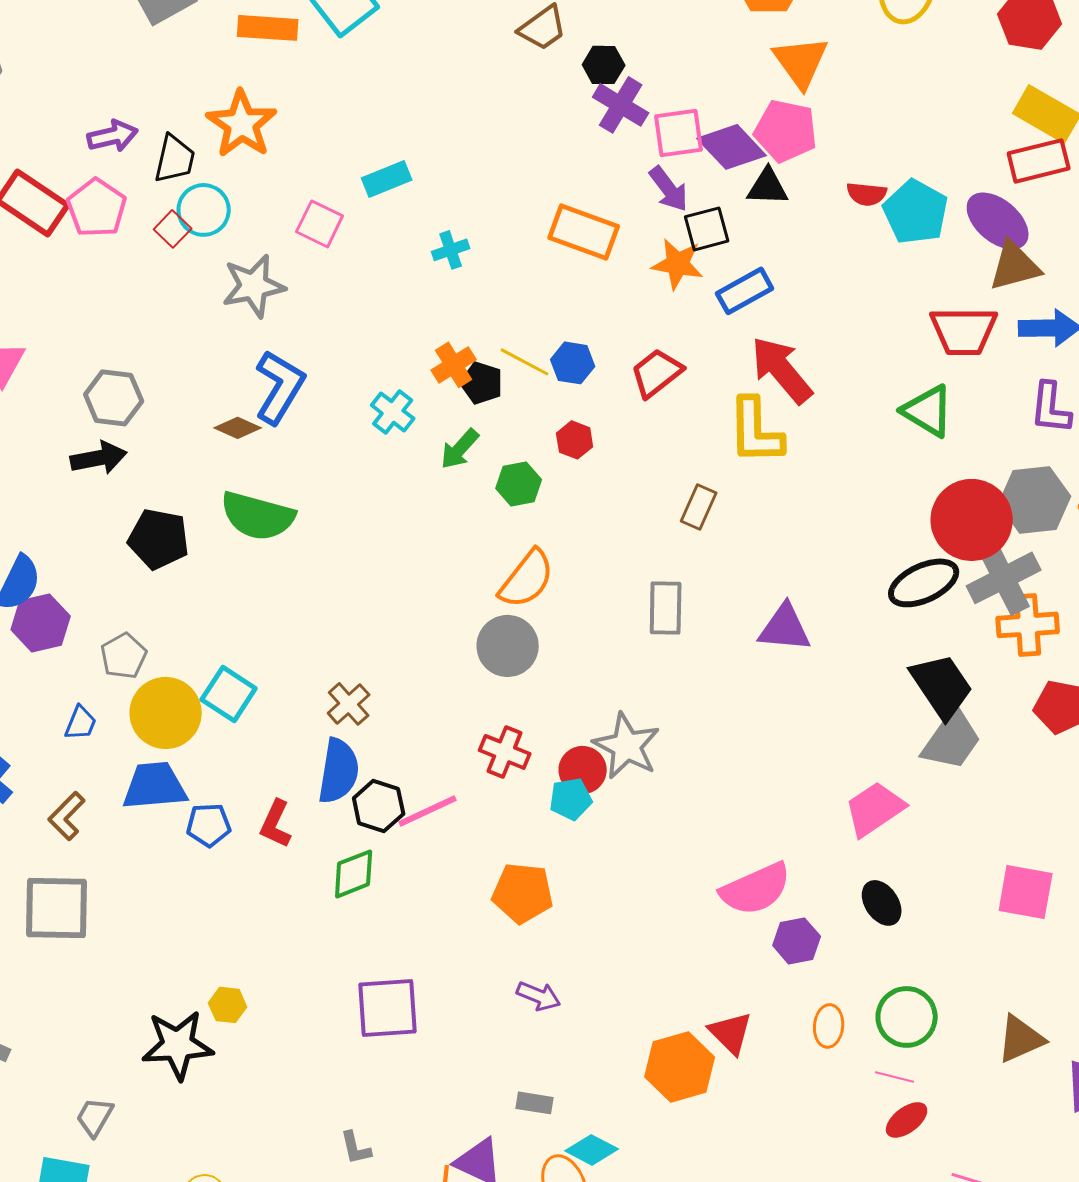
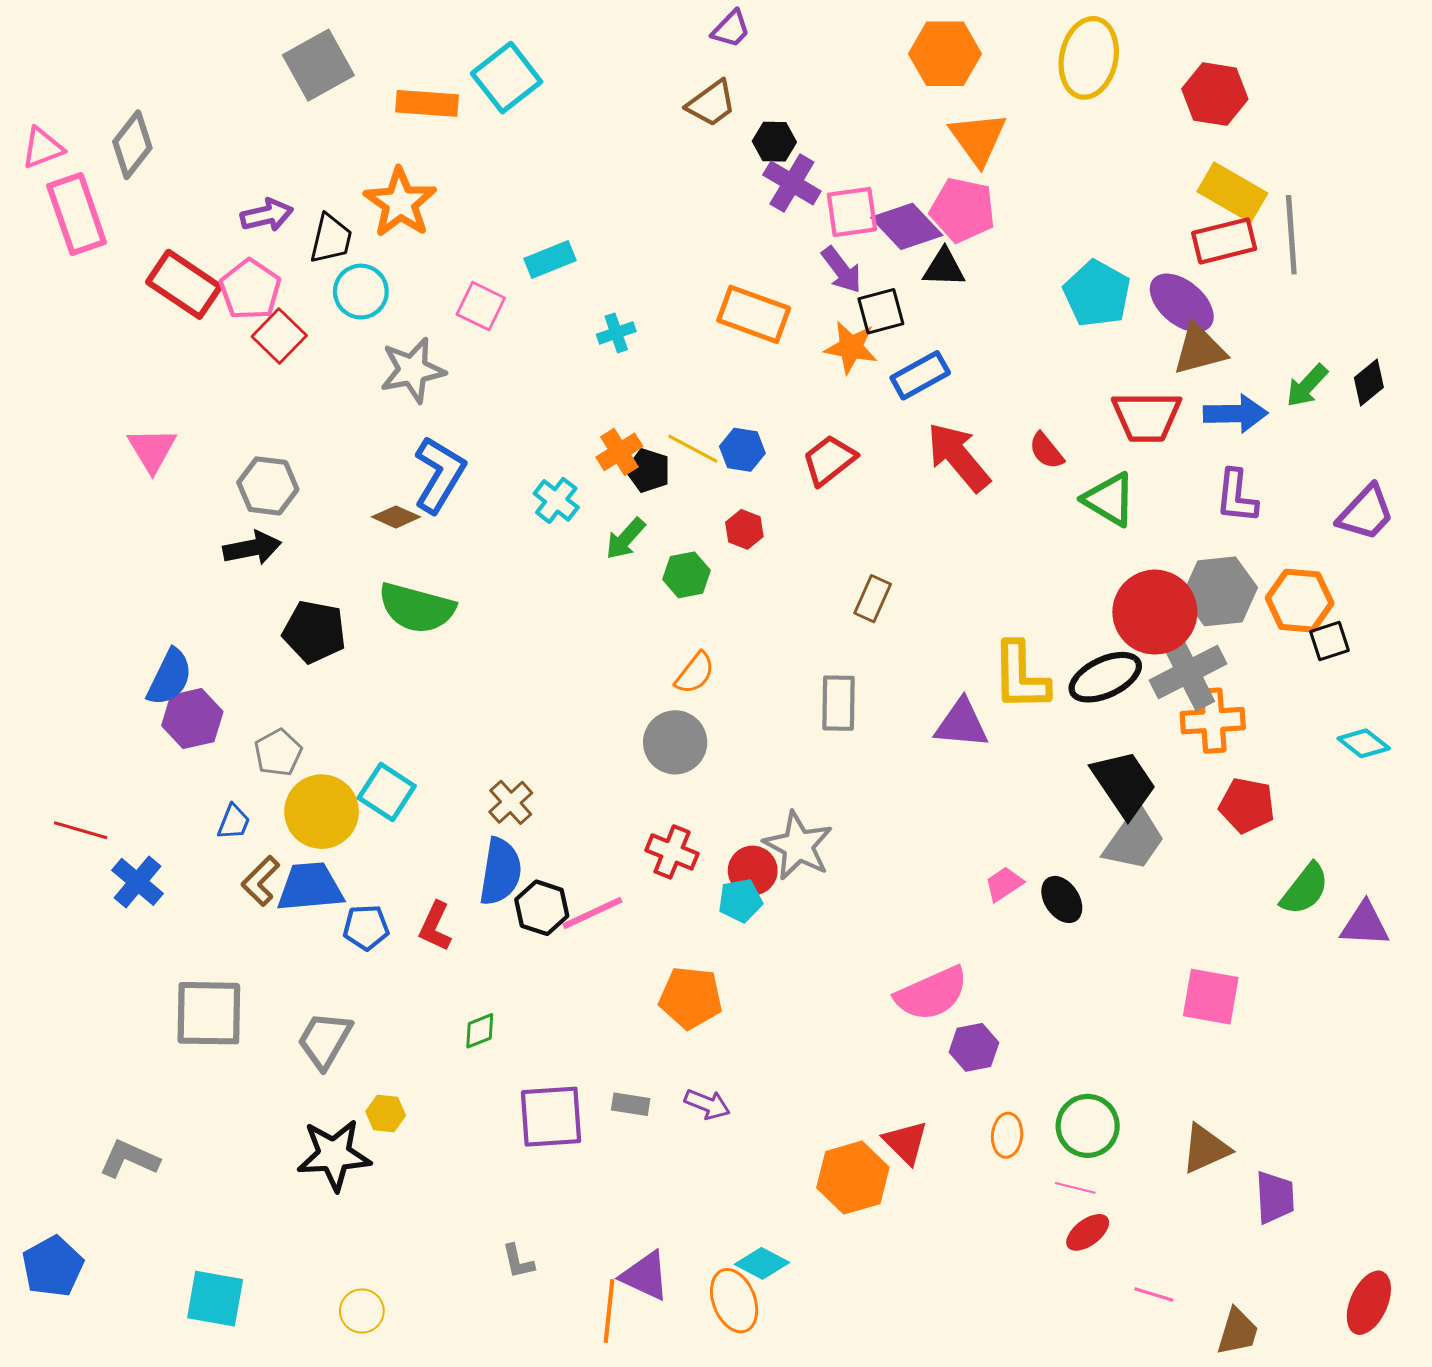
red semicircle: (867, 194) -> (1046, 451), moved, turned 45
red square: (173, 229) -> (279, 336), moved, size x1.4
yellow L-shape: (756, 431) -> (1020, 676), moved
orange semicircle: (527, 579) -> (695, 673), size x0.7
pink trapezoid: (875, 809) -> (1004, 884), moved, size x0.6
brown L-shape: (67, 816) -> (261, 881), moved
green diamond: (354, 874) -> (480, 1031), moved, size x0.7
black ellipse: (882, 903) -> (1062, 899), moved
gray rectangle: (535, 1103) -> (631, 1104), moved
gray trapezoid: (95, 1117) -> (325, 1040), moved, size x1.4

